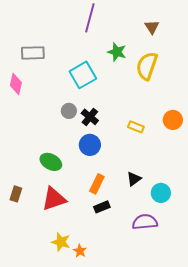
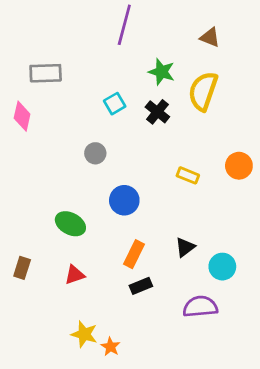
brown triangle: (152, 27) -> (210, 37), turned -35
cyan square: (83, 75) -> (115, 104), size x0.6
black cross: (90, 117) -> (157, 112), moved
red triangle: (54, 199) -> (75, 275), size x0.6

